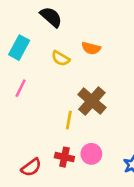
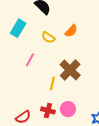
orange semicircle: (91, 48) -> (71, 31), turned -64
pink line: (21, 88) -> (30, 60), moved

